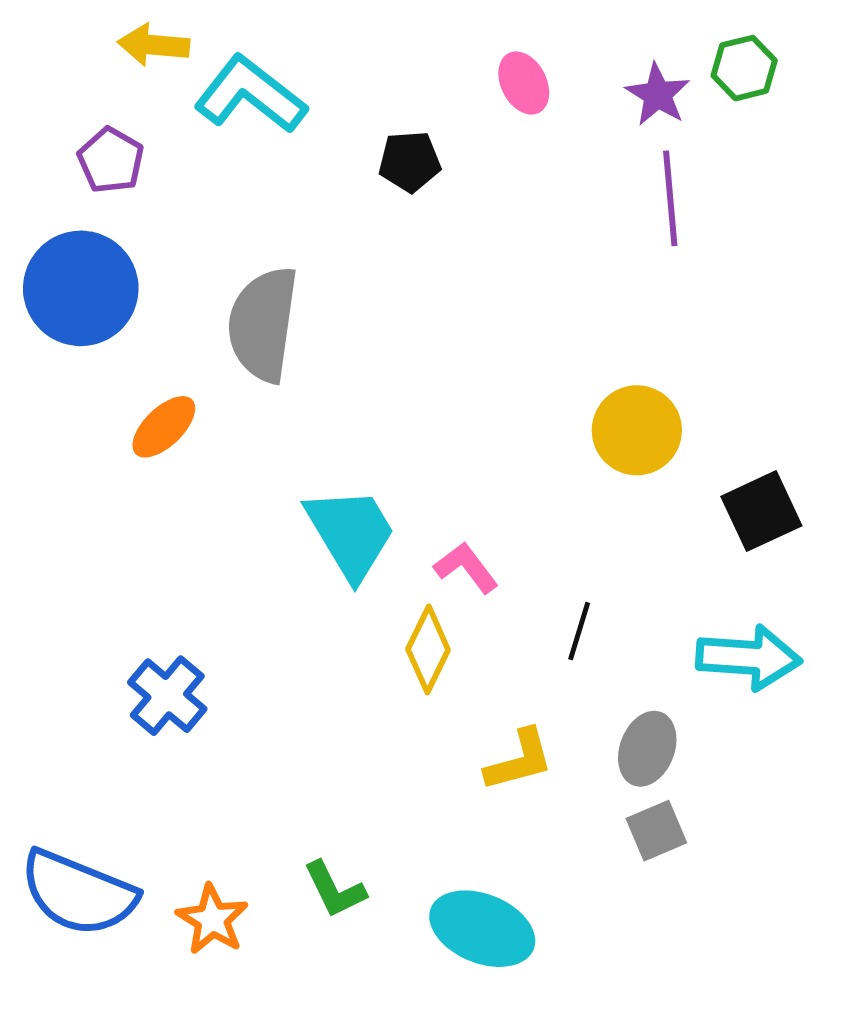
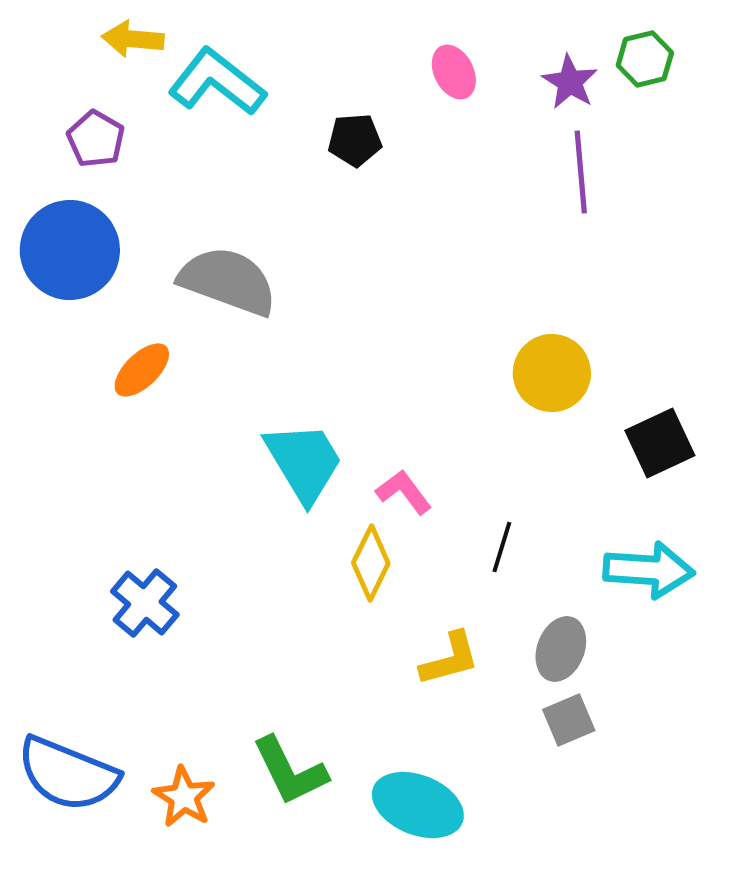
gray semicircle: (263, 324) -> (228, 281), turned 102
green L-shape: (335, 889) -> (290, 771), size x1.4

